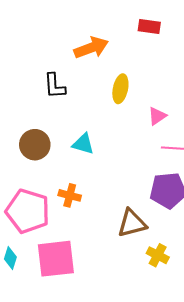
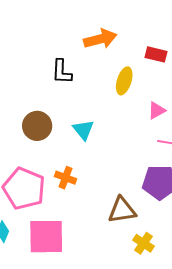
red rectangle: (149, 26) -> (156, 54), moved
cyan triangle: (83, 144) -> (83, 130), turned 30

